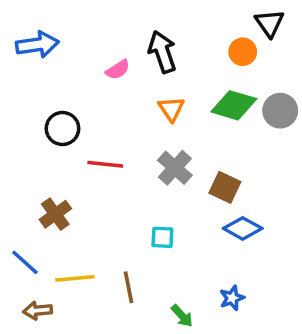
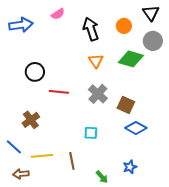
orange circle: (243, 52) -> (124, 26), moved
pink semicircle: (118, 70) -> (58, 14), moved
gray circle: (280, 111) -> (153, 41), moved

